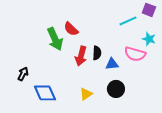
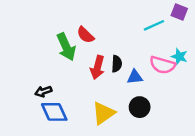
cyan star: (149, 39) -> (179, 57), moved
black arrow: (23, 74) -> (43, 91), moved, turned -136
yellow triangle: (86, 94) -> (103, 113), size x1.5

